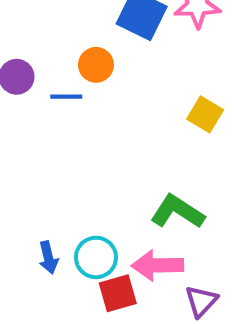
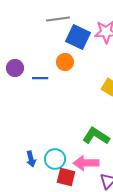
orange circle: (96, 65) -> (65, 62), moved
red square: (118, 293) -> (66, 177), turned 30

